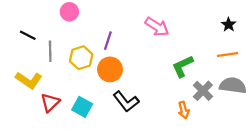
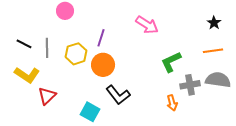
black line: (28, 35) -> (24, 44), moved
gray cross: (203, 91) -> (190, 85), turned 36
cyan square: (82, 107) -> (90, 112), moved

